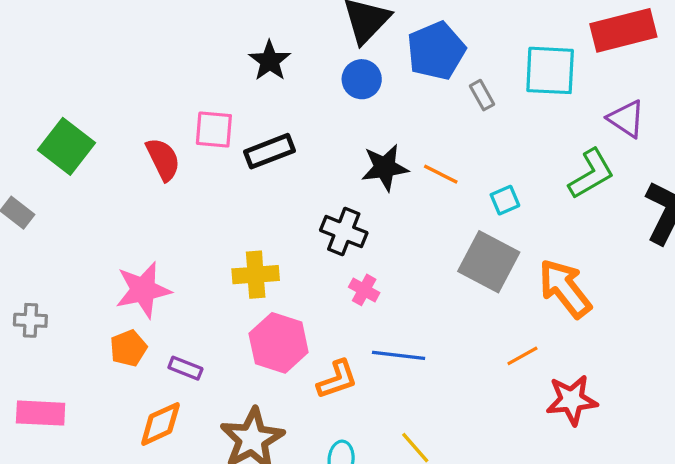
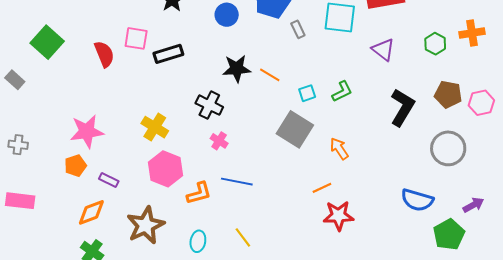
green L-shape: (591, 174) -> (342, 91), moved, size x0.7
yellow cross: (256, 275) -> (155, 127), turned 32
orange arrow: (565, 288) -> (339, 149), size x0.6
orange line: (522, 356) -> (322, 188), moved

